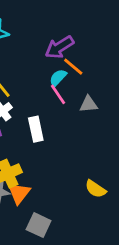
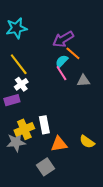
white rectangle: (36, 129) -> (44, 125), moved
orange triangle: (19, 193) -> (59, 144), moved, turned 42
gray square: (39, 225) -> (46, 167), turned 30

